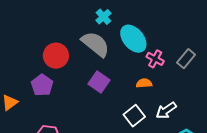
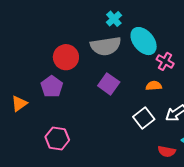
gray semicircle: (95, 44) -> (106, 46), turned 132

